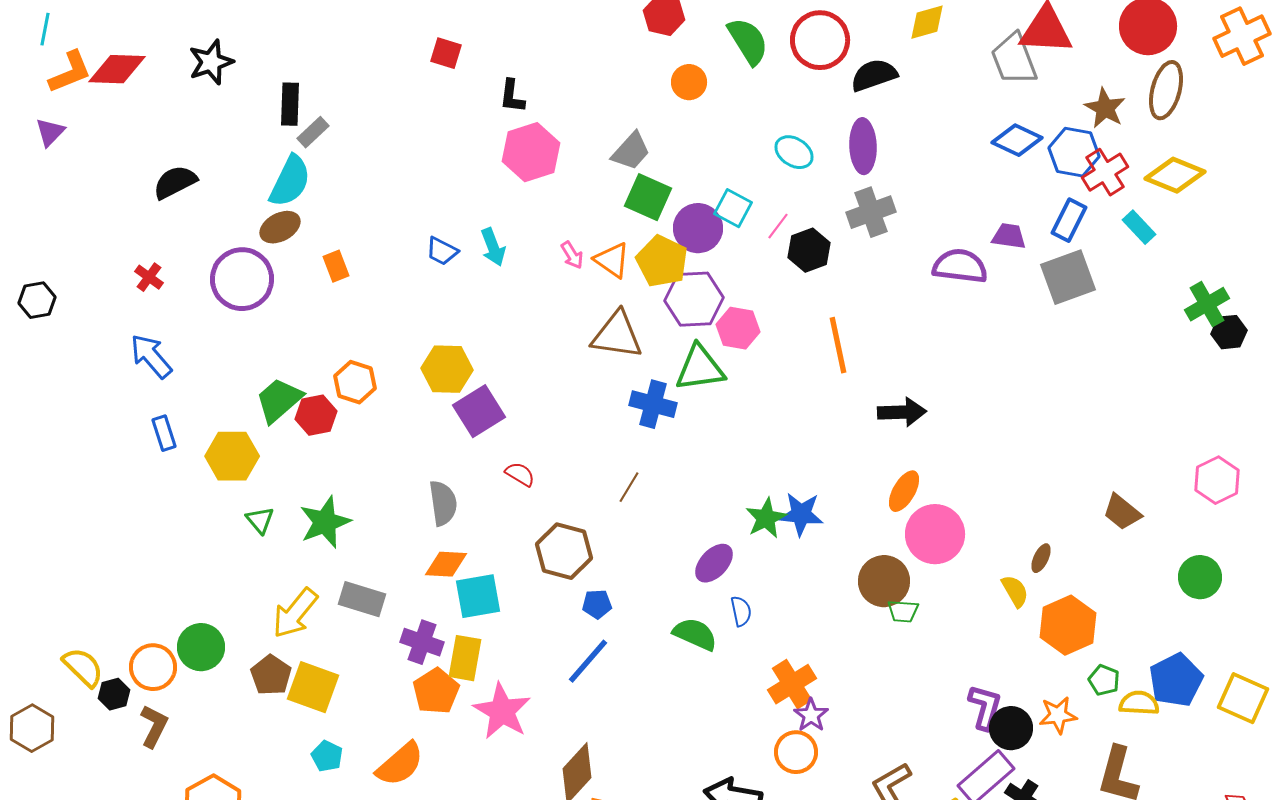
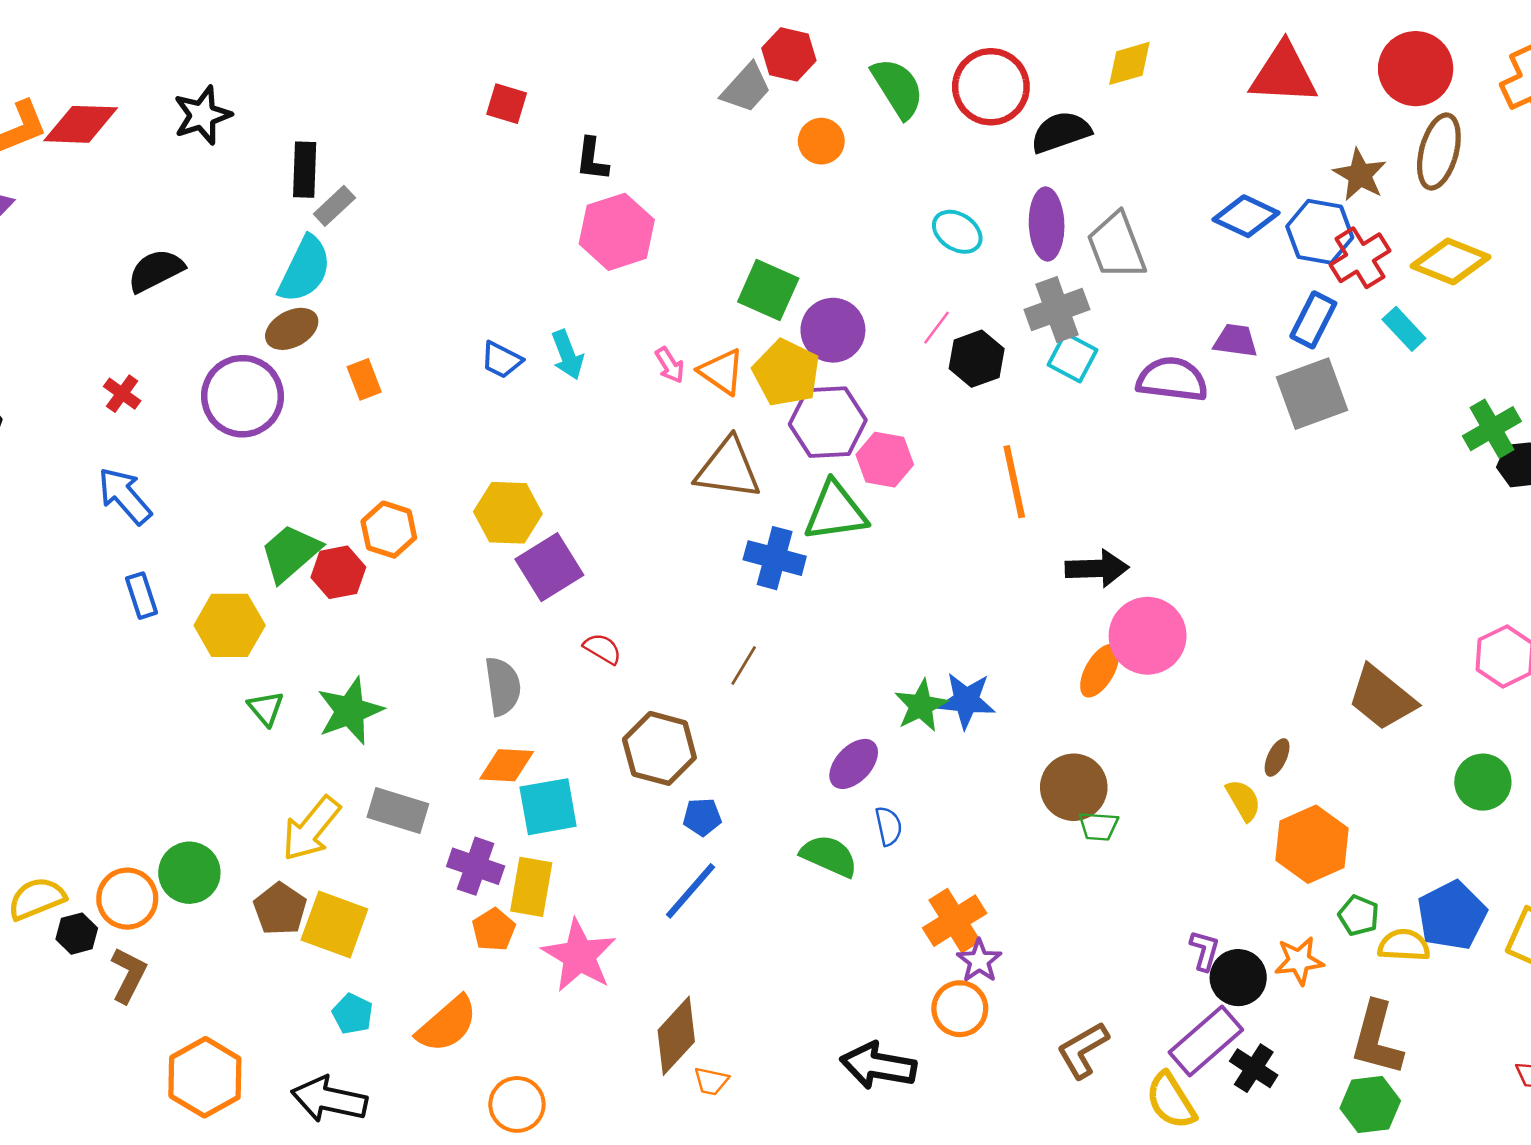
gray trapezoid: (1014, 59) -> (1116, 246), moved
gray trapezoid: (631, 151) -> (746, 88), moved
cyan square: (733, 208) -> (1072, 357), moved
brown trapezoid: (1122, 512) -> (1382, 698), size x1.4
pink circle: (935, 534) -> (1148, 636), moved
yellow semicircle: (83, 667) -> (37, 899), turned -66
orange pentagon: (436, 691) -> (494, 930), size x0.7
purple L-shape: (985, 707) -> (1205, 950), size x0.7

